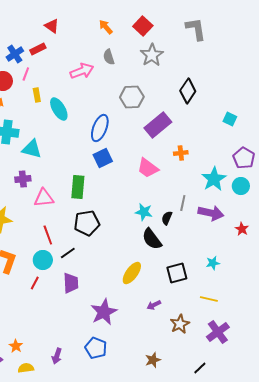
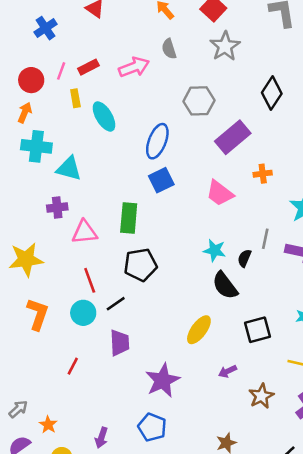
red rectangle: (38, 49) -> (88, 67), moved
blue cross: (15, 54) -> (46, 28), moved
red line: (35, 283) -> (73, 366), moved

